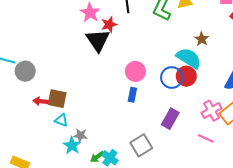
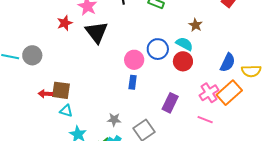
red star: (109, 25) -> (65, 23), moved
cyan semicircle: (189, 58) -> (184, 44), size x0.7
gray circle: (25, 71) -> (32, 55), moved
blue circle: (172, 78) -> (158, 49), moved
gray star: (80, 135) -> (114, 120), moved

